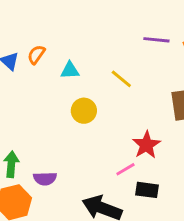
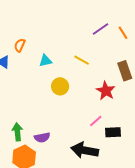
purple line: (156, 40) -> (100, 29), turned -30
orange semicircle: (36, 55) -> (20, 45), moved
red star: (146, 145) -> (106, 91), moved

